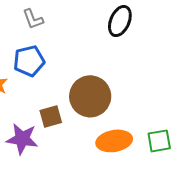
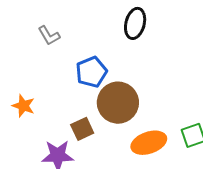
blue pentagon: (29, 61) -> (91, 72), moved

